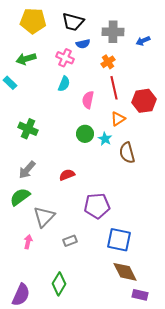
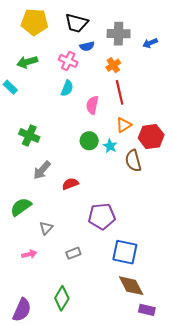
red hexagon: (144, 101) -> (151, 137), moved
gray arrow: (27, 170) -> (42, 170), moved
gray triangle: (44, 217) -> (46, 228), size x0.6
pink arrow: (28, 242) -> (29, 254), turned 64

